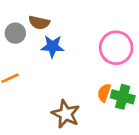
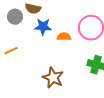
orange semicircle: (104, 93) -> (64, 37), moved, turned 72

